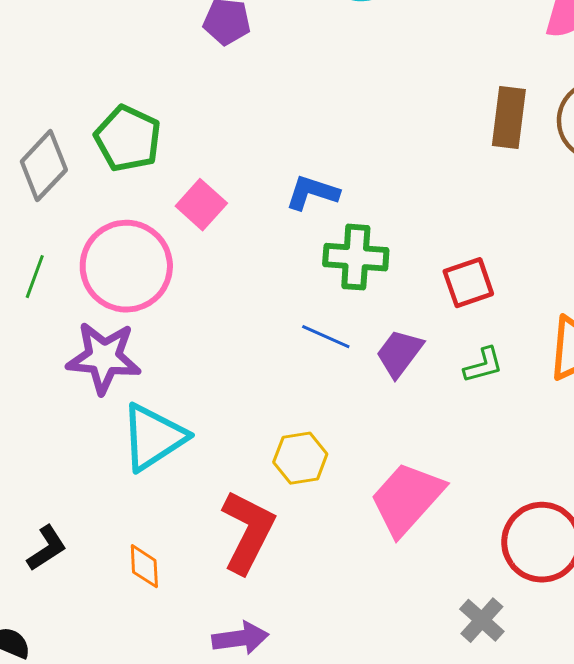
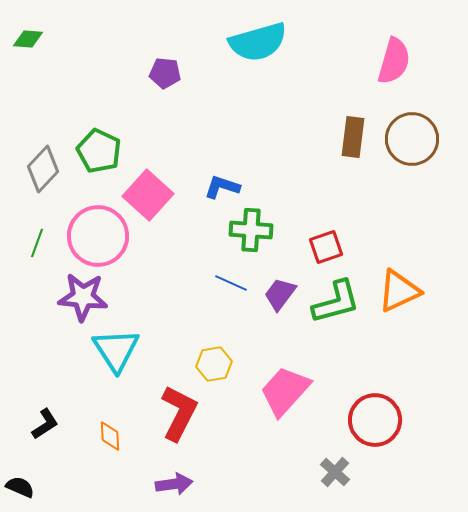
pink square: (201, 205) -> (148, 195), size x1.5
green L-shape: (483, 365) -> (336, 302), size x1.8
cyan triangle: (153, 437) -> (116, 350), turned -30

